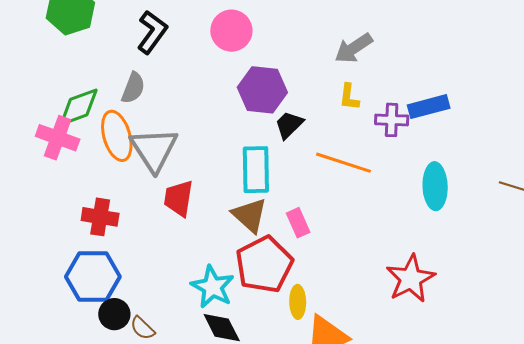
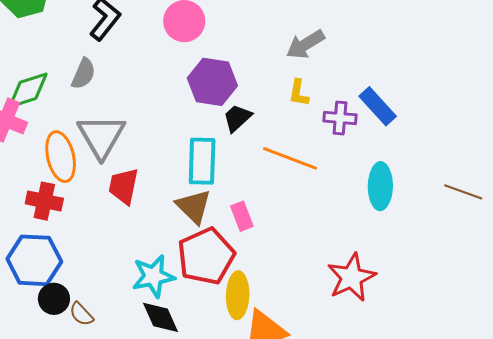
blue rectangle: (429, 107) -> (378, 106), turned 60
orange ellipse: (117, 136) -> (61, 157), moved
cyan star: (213, 287) -> (153, 276), turned 30
yellow ellipse: (298, 302) -> (238, 295), size x1.4

